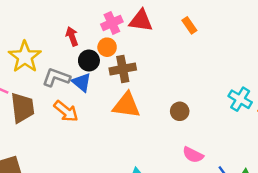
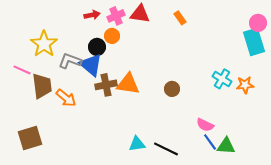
red arrow: (72, 36) -> (92, 15), moved, turned 98
brown cross: (123, 69) -> (106, 85), moved
blue triangle: (82, 82) -> (91, 65), size x1.4
orange arrow: (66, 111) -> (66, 98), moved
pink semicircle: (193, 155) -> (205, 125), moved

